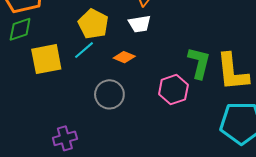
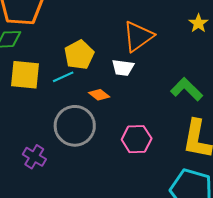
green L-shape: (199, 63) -> (187, 89), moved, turned -76
gray circle: (109, 94) -> (75, 126), size x1.4
purple cross: (65, 138) -> (34, 157), moved, turned 30

